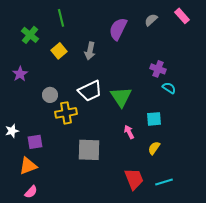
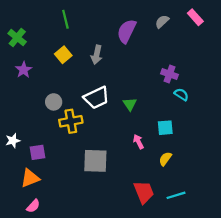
green cross: (30, 35) -> (17, 38), moved
purple star: (20, 74) -> (24, 70), moved
green triangle: (121, 97) -> (130, 104), size x0.6

